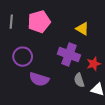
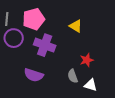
purple cross: (69, 55) -> (45, 45), moved
purple circle: (23, 57) -> (14, 38), moved

